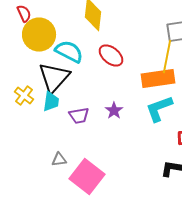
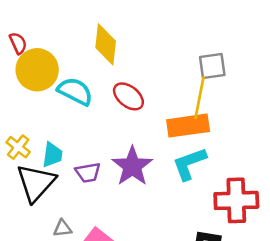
black triangle: (54, 78) -> (36, 183), moved
purple star: (114, 110) -> (132, 166), size x1.8

